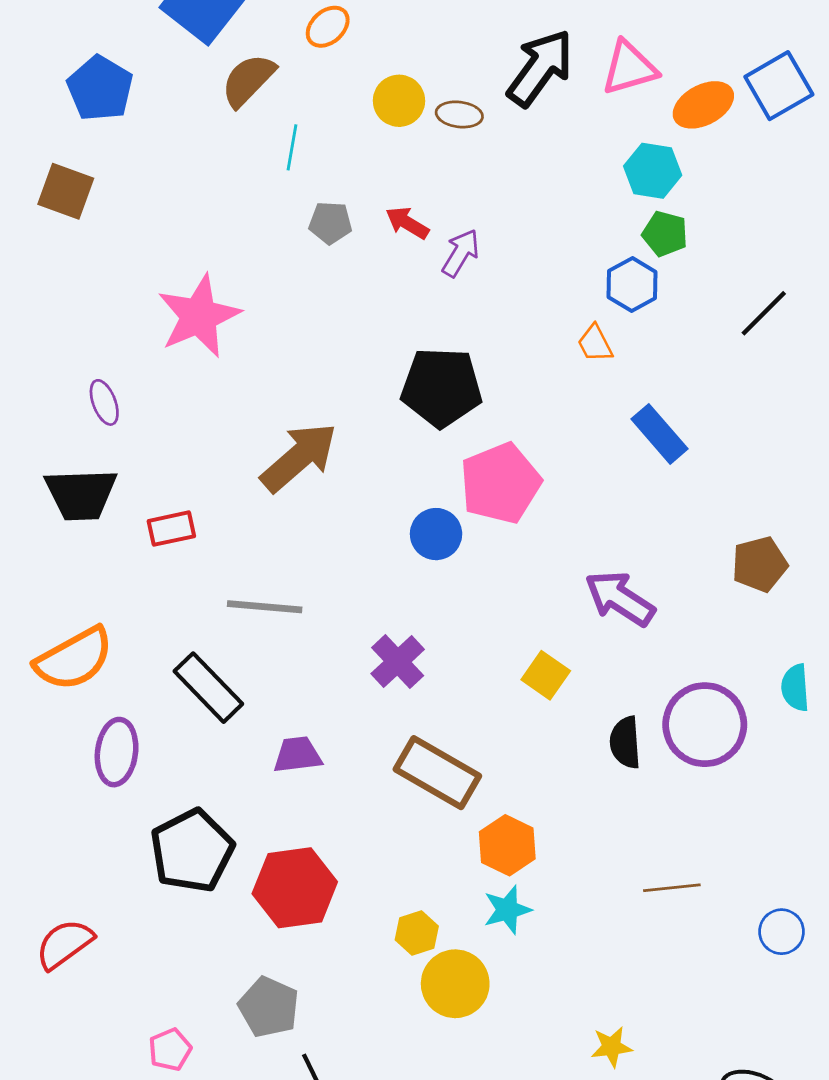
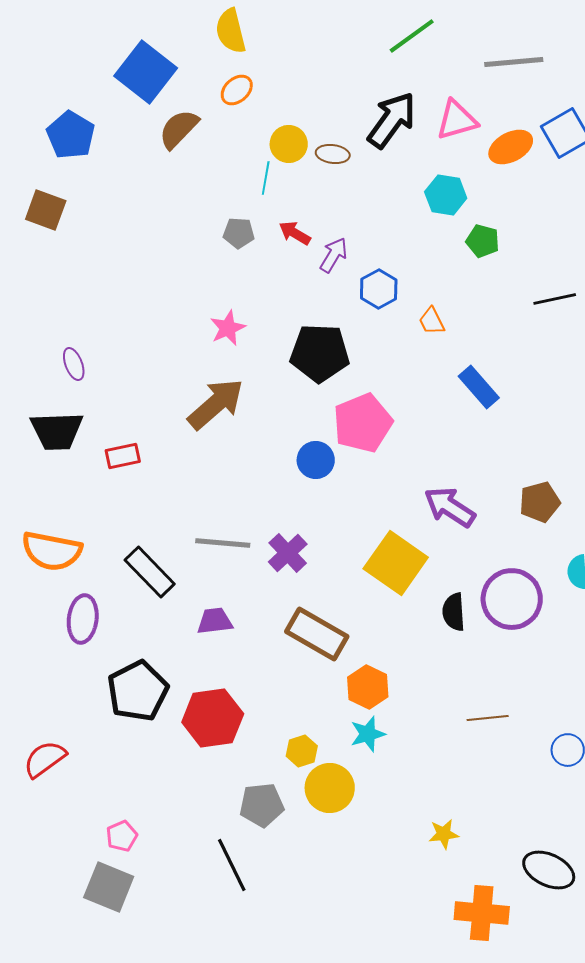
cyan line: (292, 147) -> (266, 178), moved
cyan hexagon: (653, 171) -> (446, 195), moved
blue hexagon: (632, 284) -> (379, 289), moved
black line: (764, 313) -> (555, 299), turned 33
pink star: (199, 316) -> (228, 328), moved, size x0.6
brown pentagon: (760, 564) -> (540, 502), moved
gray line: (265, 607) -> (223, 543), moved
orange semicircle: (74, 659) -> (52, 551), turned 40
yellow square: (546, 675) -> (396, 563), size x1.8
gray pentagon: (269, 1007) -> (262, 805), moved, turned -30

